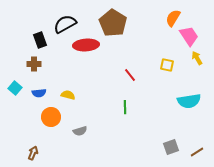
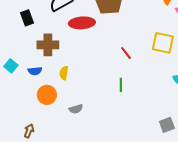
black rectangle: (40, 40) -> (27, 18), moved
brown cross: (34, 64) -> (48, 45), moved, size x1.5
yellow square: (167, 65) -> (163, 43), size x1.6
yellow semicircle: (68, 95) -> (64, 73), turned -96

